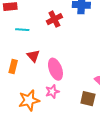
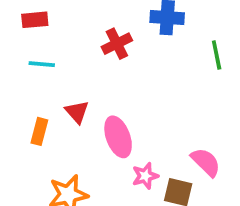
cyan line: (22, 30) -> (42, 64), moved
pink star: (52, 91) -> (145, 176), moved

